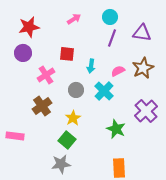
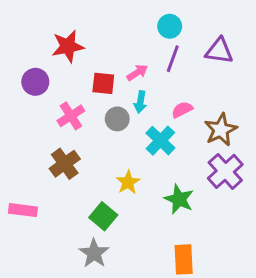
pink arrow: (74, 19) -> (137, 73), moved
red star: (29, 27) -> (68, 46), moved
brown star: (143, 68) -> (221, 130), moved
gray circle: (76, 90) -> (117, 119), moved
yellow star: (73, 118) -> (128, 182), moved
gray star: (61, 164) -> (94, 253), turned -30

